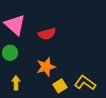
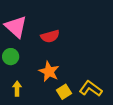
orange star: (46, 67) -> (49, 72), turned -30

